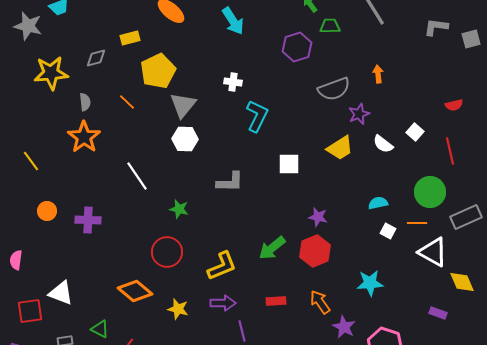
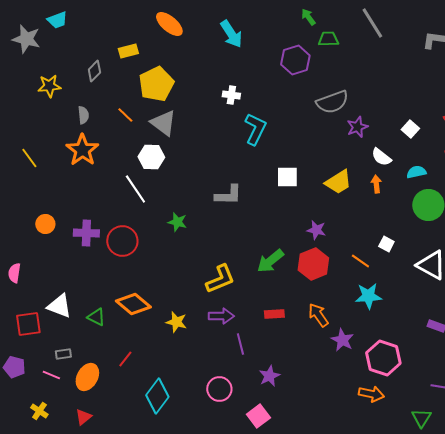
gray diamond: (96, 58) -> (94, 71), turned -30
yellow star: (51, 73) -> (49, 86), size x0.7
orange arrow: (378, 74) -> (376, 184), moved
gray triangle: (183, 105) -> (163, 123), moved, turned -32
white square: (415, 132) -> (410, 129), moved
white hexagon: (185, 139) -> (151, 157), moved
yellow trapezoid: (340, 148) -> (338, 182), moved
yellow line: (31, 161) -> (29, 158), moved
cyan semicircle: (378, 203) -> (416, 172), moved
orange line: (417, 223) -> (360, 261), moved, turned 36
red circle: (167, 252) -> (122, 241), moved
green triangle: (100, 329) -> (96, 317), moved

